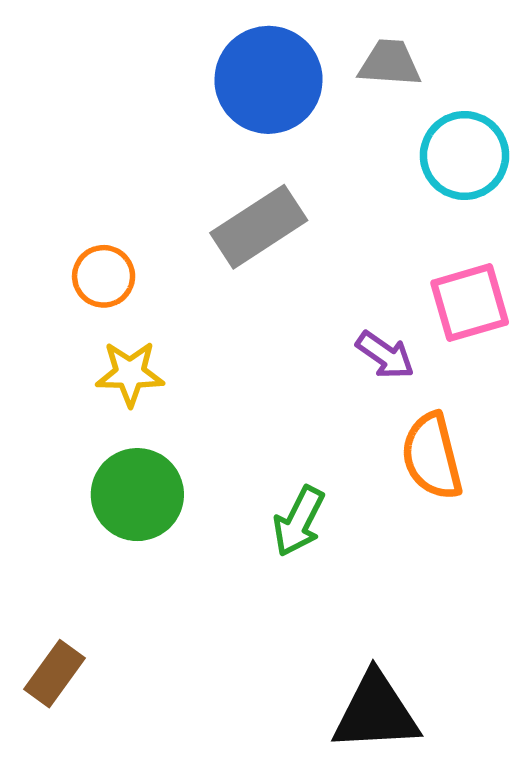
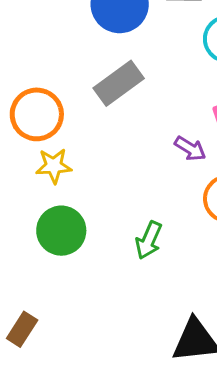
orange circle: (104, 276) -> (37, 114), size x1.6

